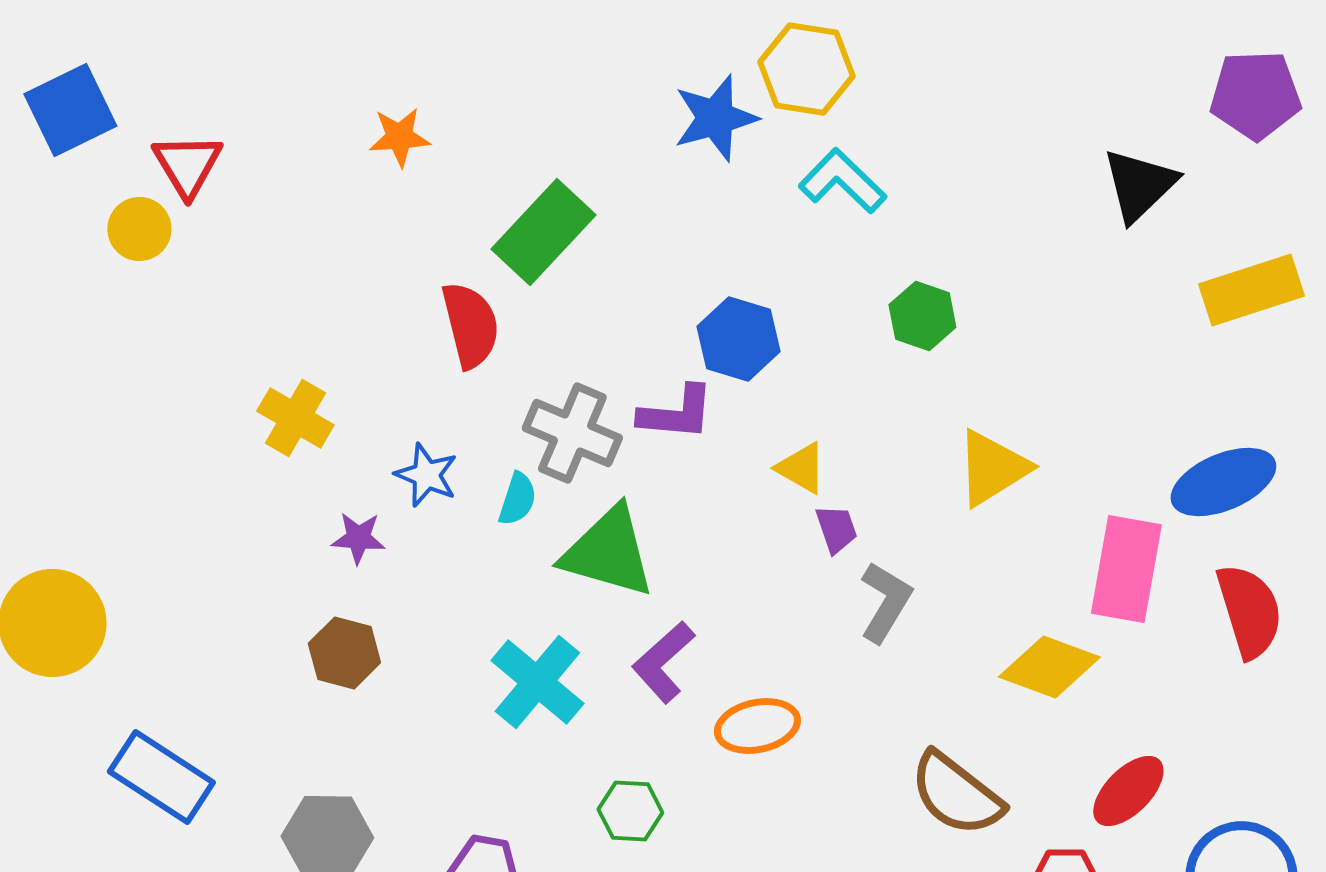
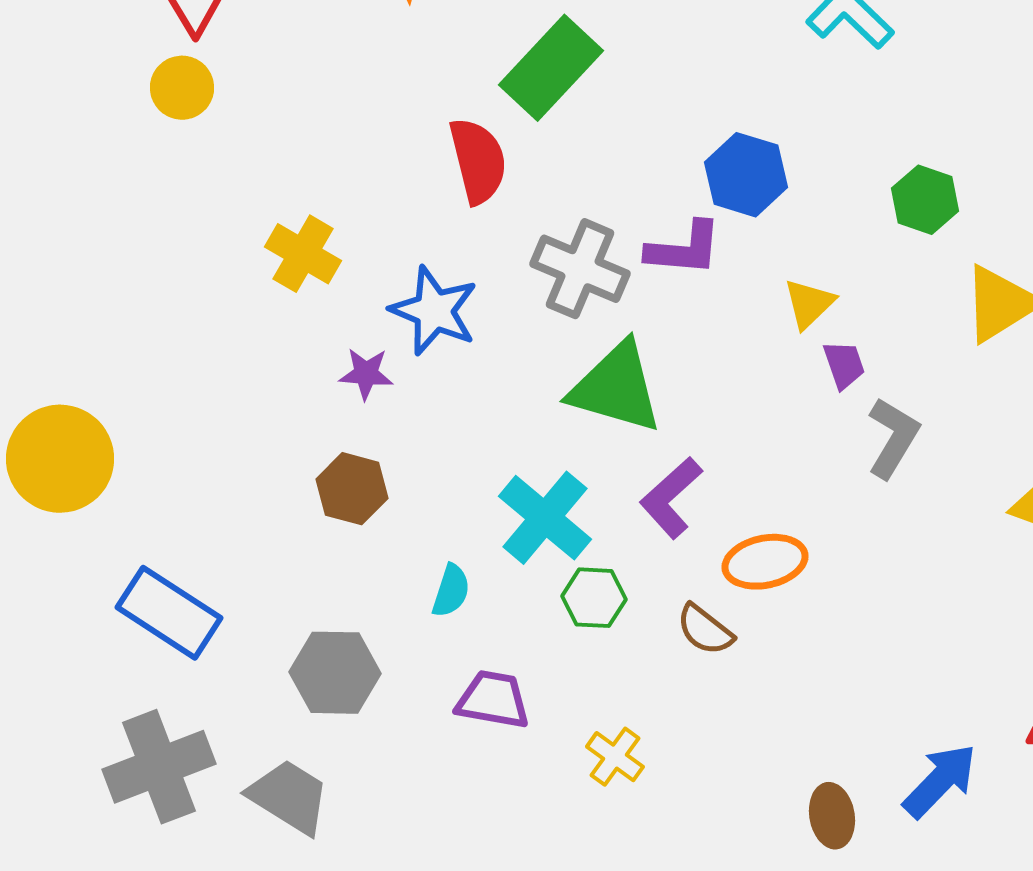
yellow circle: (139, 229) -> (182, 88), moved
green hexagon: (922, 316) -> (925, 200), moved
yellow triangle: (801, 468) -> (809, 304), turned 46
blue star: (426, 475) -> (434, 311), size x1.4
cyan semicircle: (517, 499) -> (451, 591), moved
brown semicircle: (956, 794) -> (705, 630), moved, size x0.6
green hexagon: (630, 811) -> (594, 598), moved

